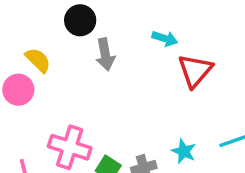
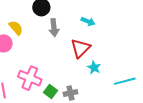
red triangle: (195, 71) -> (80, 48), moved
cyan star: (184, 151) -> (94, 68), moved

